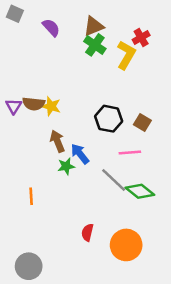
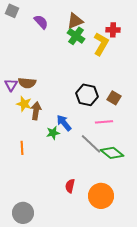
red cross: (141, 37) -> (113, 30), turned 32
yellow star: (51, 106) -> (24, 104), moved
brown arrow: (57, 141) -> (36, 111), moved, turned 30
orange line: (31, 196) -> (22, 148), moved

